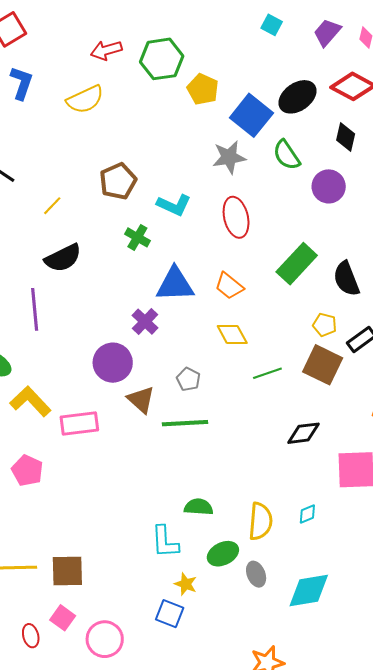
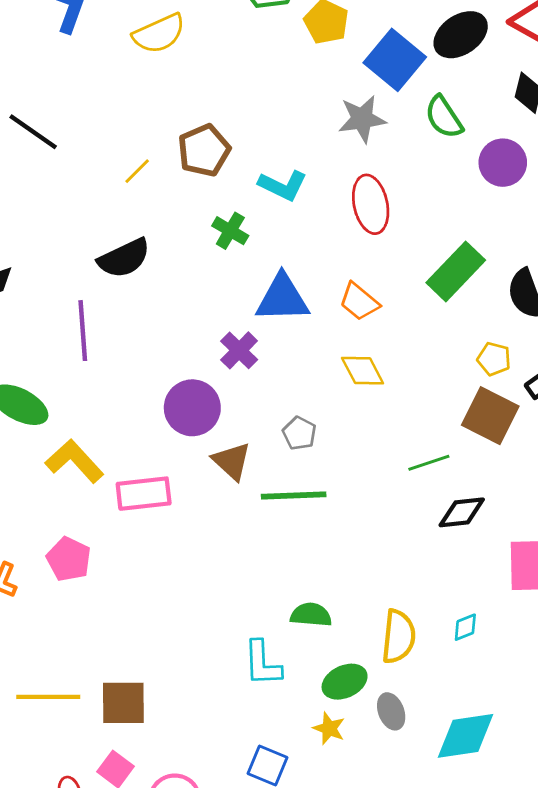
yellow line: (52, 206) -> (137, 171), moved
green line: (267, 373) -> (429, 463), moved
yellow star: (186, 584) -> (329, 728), moved

